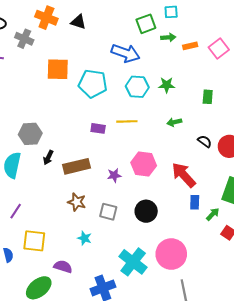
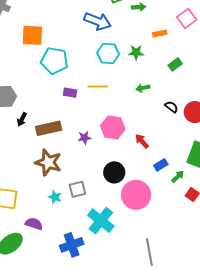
orange rectangle: (190, 46) -> (160, 34), moved
cyan pentagon: (93, 84) -> (54, 61), moved
green rectangle: (208, 97) -> (175, 64), turned 48
red arrow: (184, 175) -> (142, 141), moved, size x0.6
brown star: (77, 202) -> (48, 162), size x1.5
blue rectangle: (195, 202) -> (161, 165), turned 56
gray square: (108, 212) -> (77, 189), moved, turned -30
pink circle: (171, 254) -> (136, 195), moved

